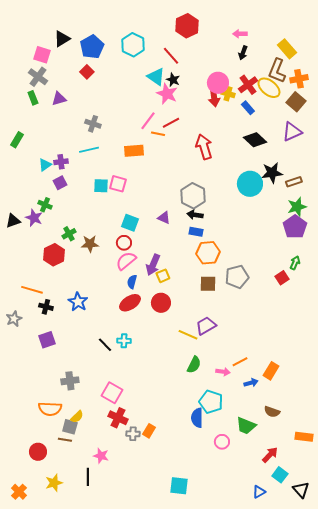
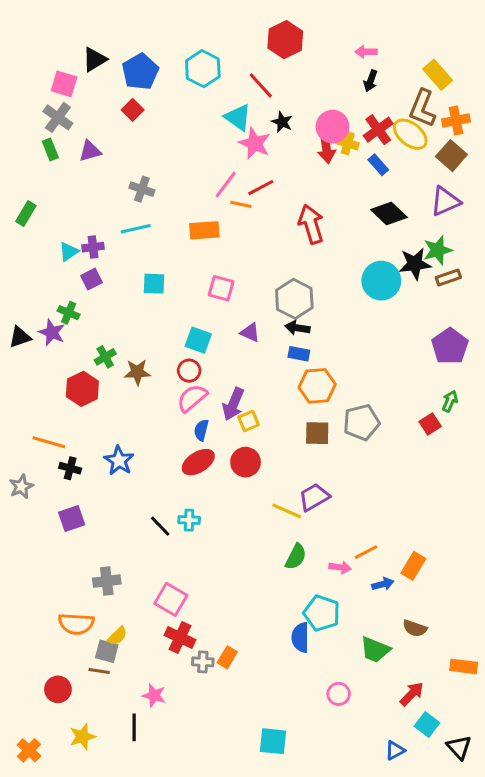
black star: (173, 80) -> (282, 122), moved
pink square: (118, 184) -> (221, 288), moved
green star: (297, 207) -> (438, 250), moved
pink circle: (222, 442) -> (339, 694), moved

